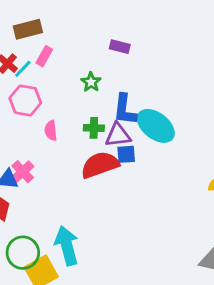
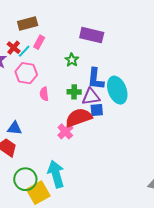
purple rectangle: (120, 47) -> (92, 35), size x1.6
cyan ellipse: (156, 126) -> (117, 90), turned 32
pink cross: (23, 172) -> (65, 131), moved

